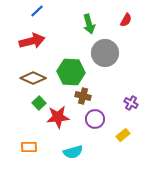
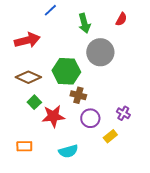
blue line: (37, 11) -> (50, 10), moved
purple cross: (131, 103) -> (123, 113), moved
yellow rectangle: (123, 135) -> (110, 136), moved

